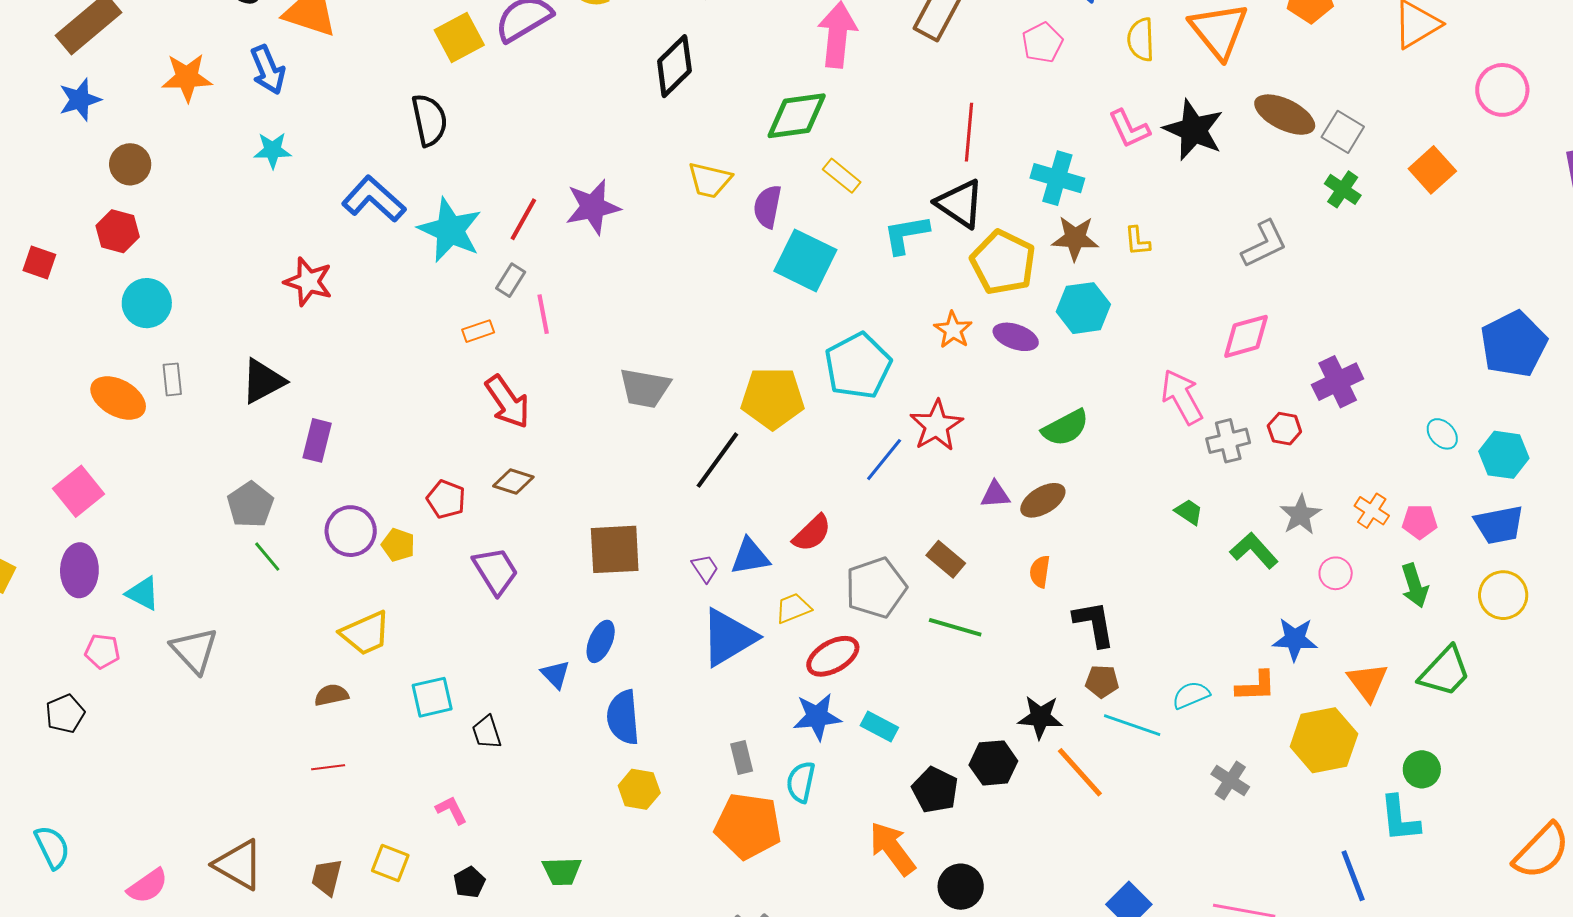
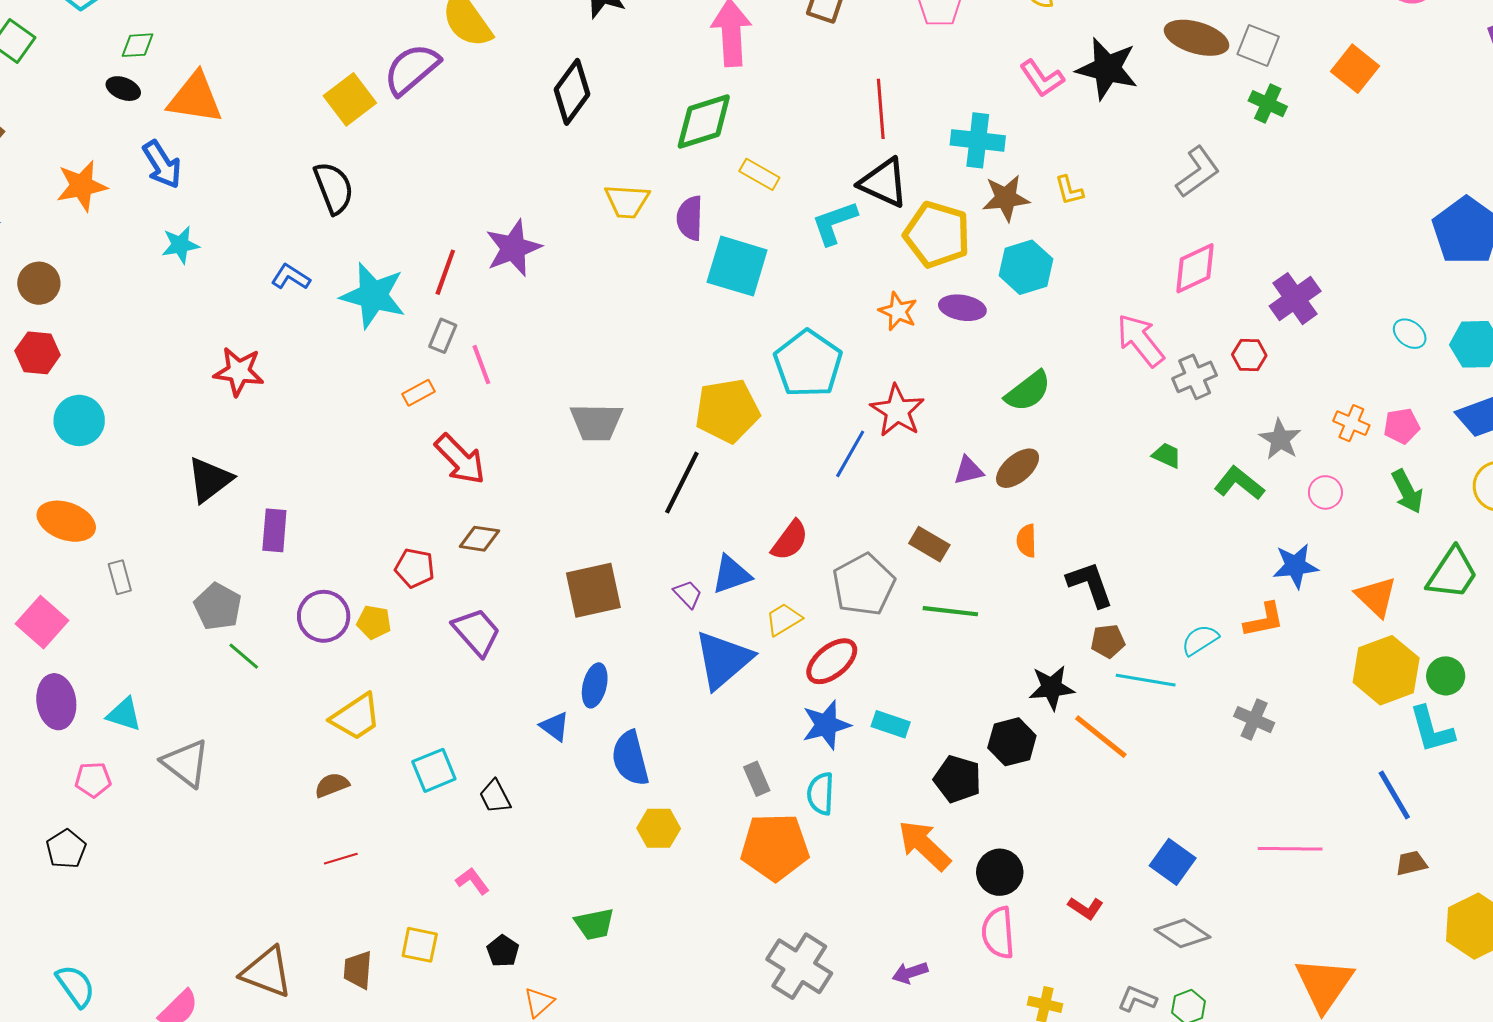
blue L-shape: (374, 199) -> (291, 277), size x0.6
gray rectangle: (172, 379) -> (120, 577), moved
yellow hexagon: (1324, 740) -> (1386, 670), moved

